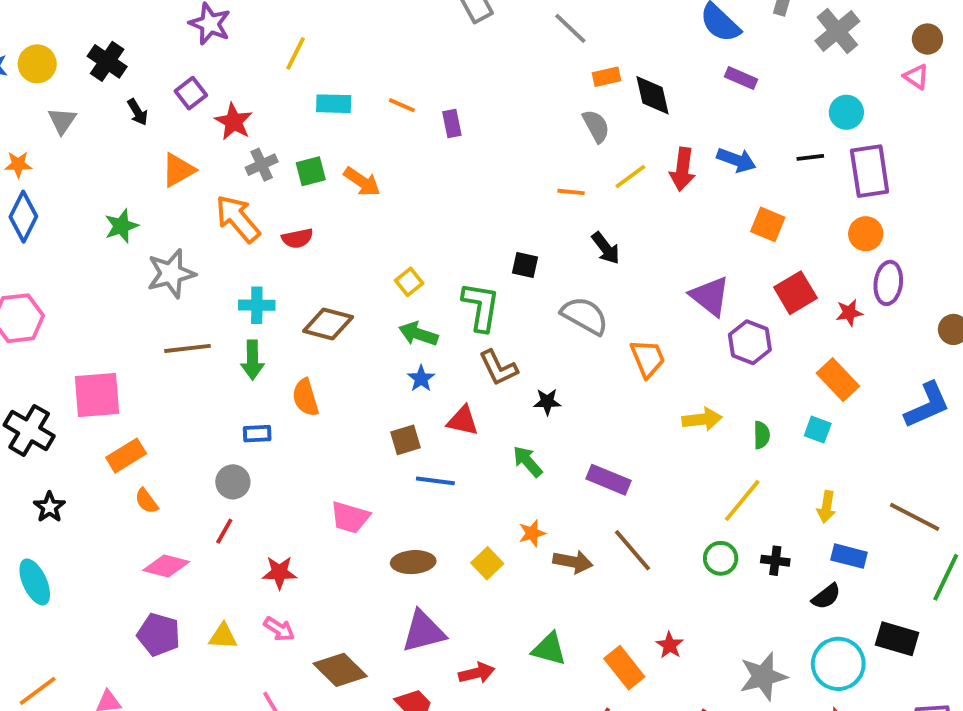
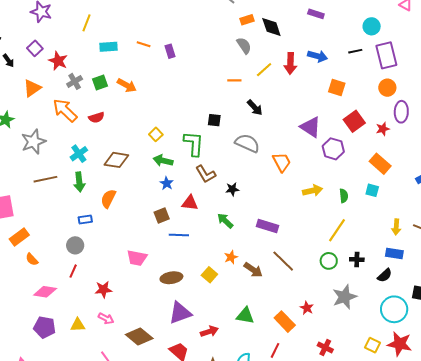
cyan cross: (257, 305) -> (79, 154), turned -30
orange semicircle: (305, 397) -> (108, 199), turned 48
yellow arrow: (826, 507) -> (396, 227), moved
brown arrow: (573, 562) -> (253, 270), turned 30
gray star: (763, 676) -> (345, 297), moved

